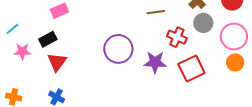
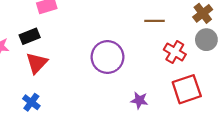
purple star: (155, 62) -> (139, 100), moved, size x0.7

